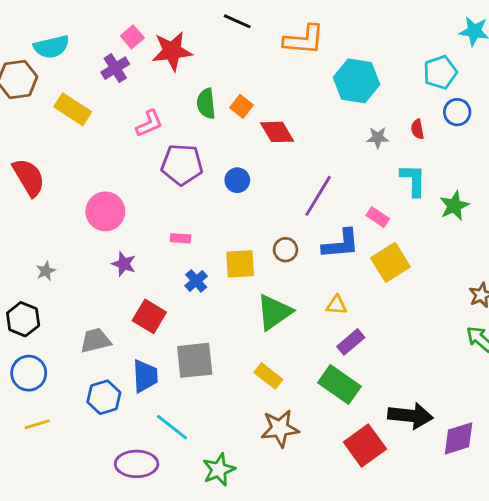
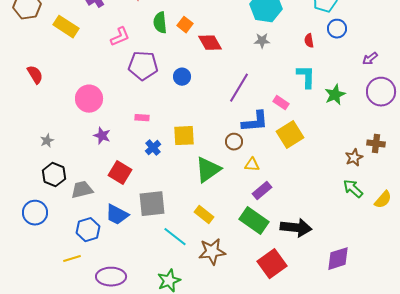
gray star: (378, 138) -> (262, 41), moved
red semicircle: (29, 177) -> (35, 75), size x0.7
brown circle: (286, 250) -> (234, 142), moved
black hexagon: (23, 319) -> (54, 175), moved
blue trapezoid: (145, 376) -> (117, 215), turned 120
black arrow: (410, 416) -> (296, 228), moved
yellow line: (37, 424) -> (72, 259), moved
cyan line: (172, 427) -> (175, 237), moved

